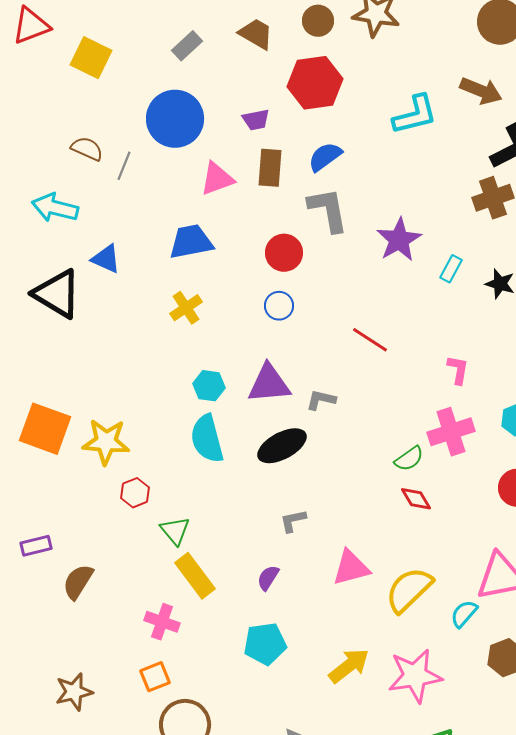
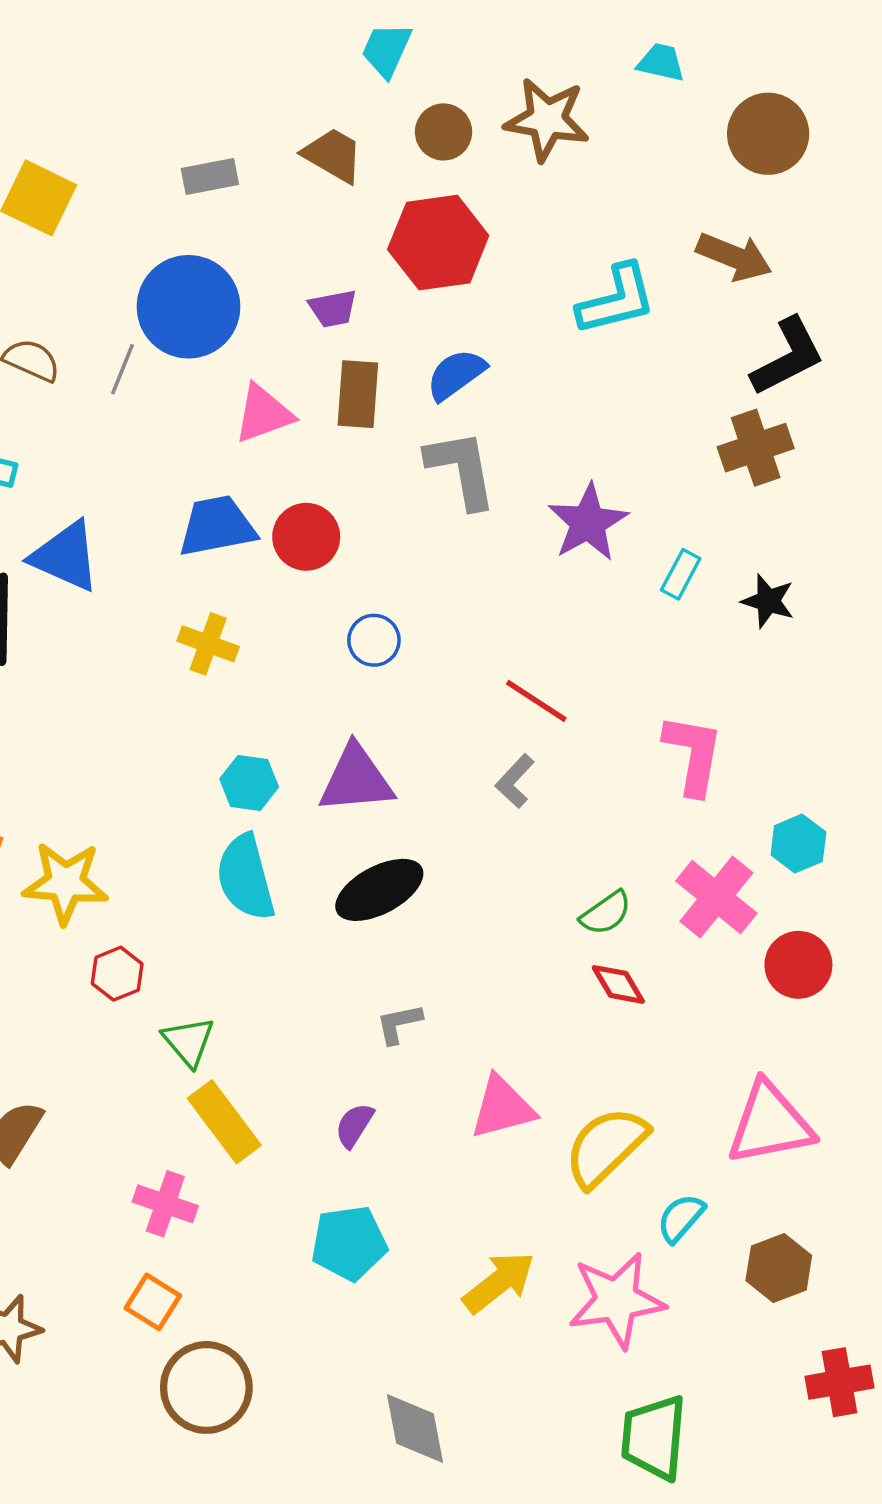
gray rectangle: (187, 46) -> (210, 177), turned 32
gray line: (124, 166) -> (123, 369), moved
red circle: (284, 253) -> (306, 537), moved
blue triangle: (106, 259) -> (65, 556), size x1.4
yellow cross: (186, 308) -> (208, 644), turned -36
pink L-shape: (458, 370) -> (693, 754), size x1.6
gray L-shape: (321, 400) -> (515, 781), moved, turned -60
pink cross: (451, 432) -> (716, 897), moved, turned -33
cyan semicircle: (464, 614) -> (681, 1218), moved
orange square: (155, 677) -> (153, 1302), turned -36

